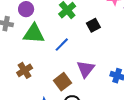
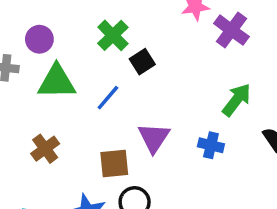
black square: (93, 25) -> (142, 62), moved
brown square: (62, 82) -> (114, 164), turned 36

